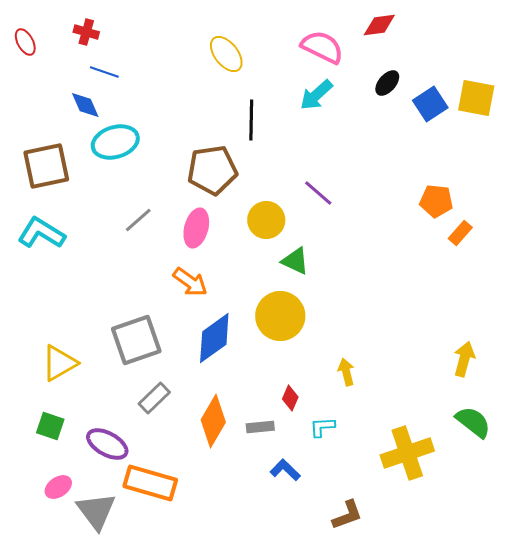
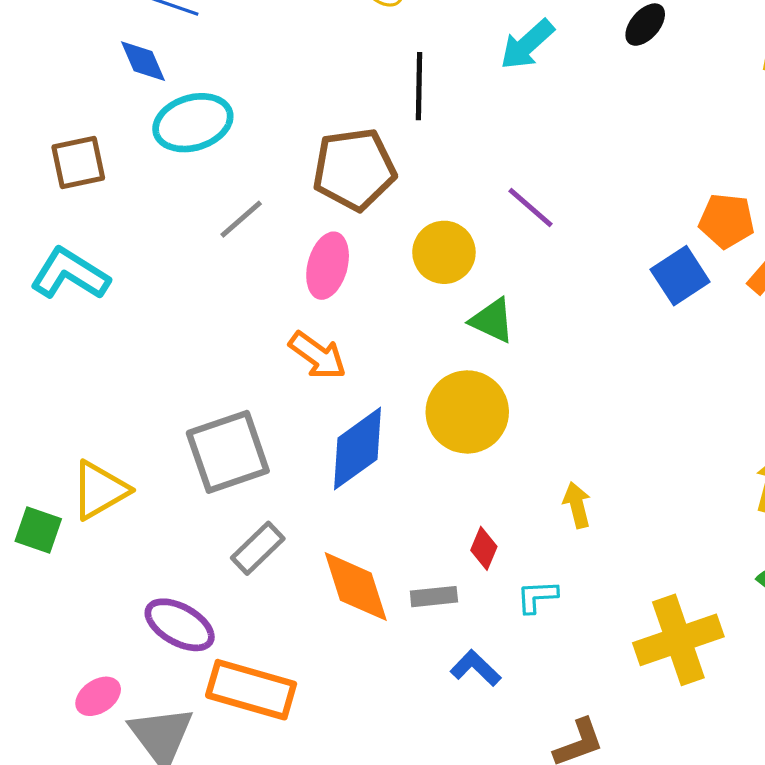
blue square: (430, 104) -> (680, 276), moved
brown square: (46, 166) -> (78, 163), size x0.7
gray line: (138, 220) -> (241, 219), moved
orange diamond: (213, 421) -> (356, 587), turned -48
green square: (50, 426) -> (38, 530), moved

